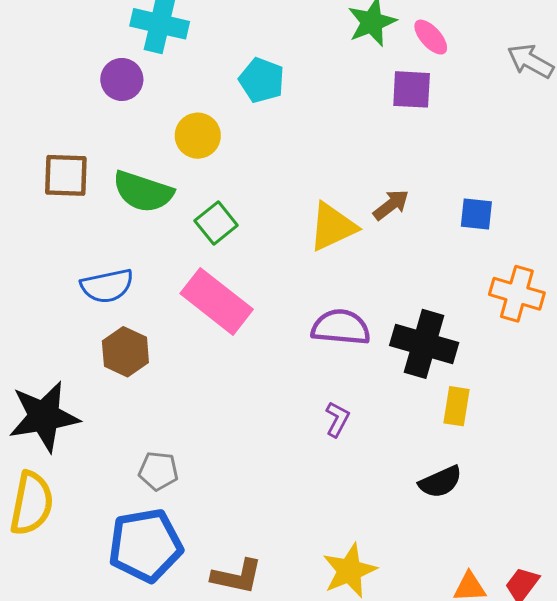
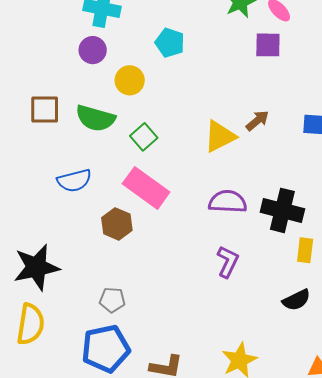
purple circle: (122, 79) -> (93, 50), moved
brown hexagon: (125, 352) -> (117, 224), moved
purple L-shape: (337, 419) -> (228, 262), size x1.4

